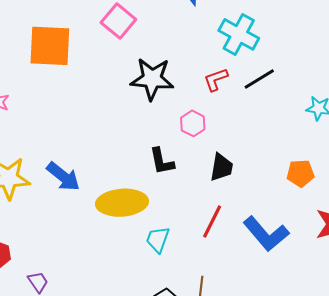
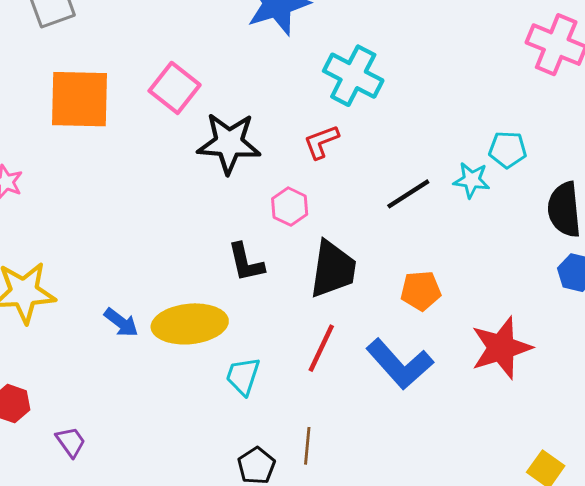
pink square: (118, 21) -> (175, 88), moved
black line: (259, 79) -> (408, 194), moved
black trapezoid: (221, 167) -> (333, 269), size x1.4
orange pentagon: (300, 173) -> (421, 291), moved
blue arrow: (63, 176) -> (121, 322), moved, size x0.7

